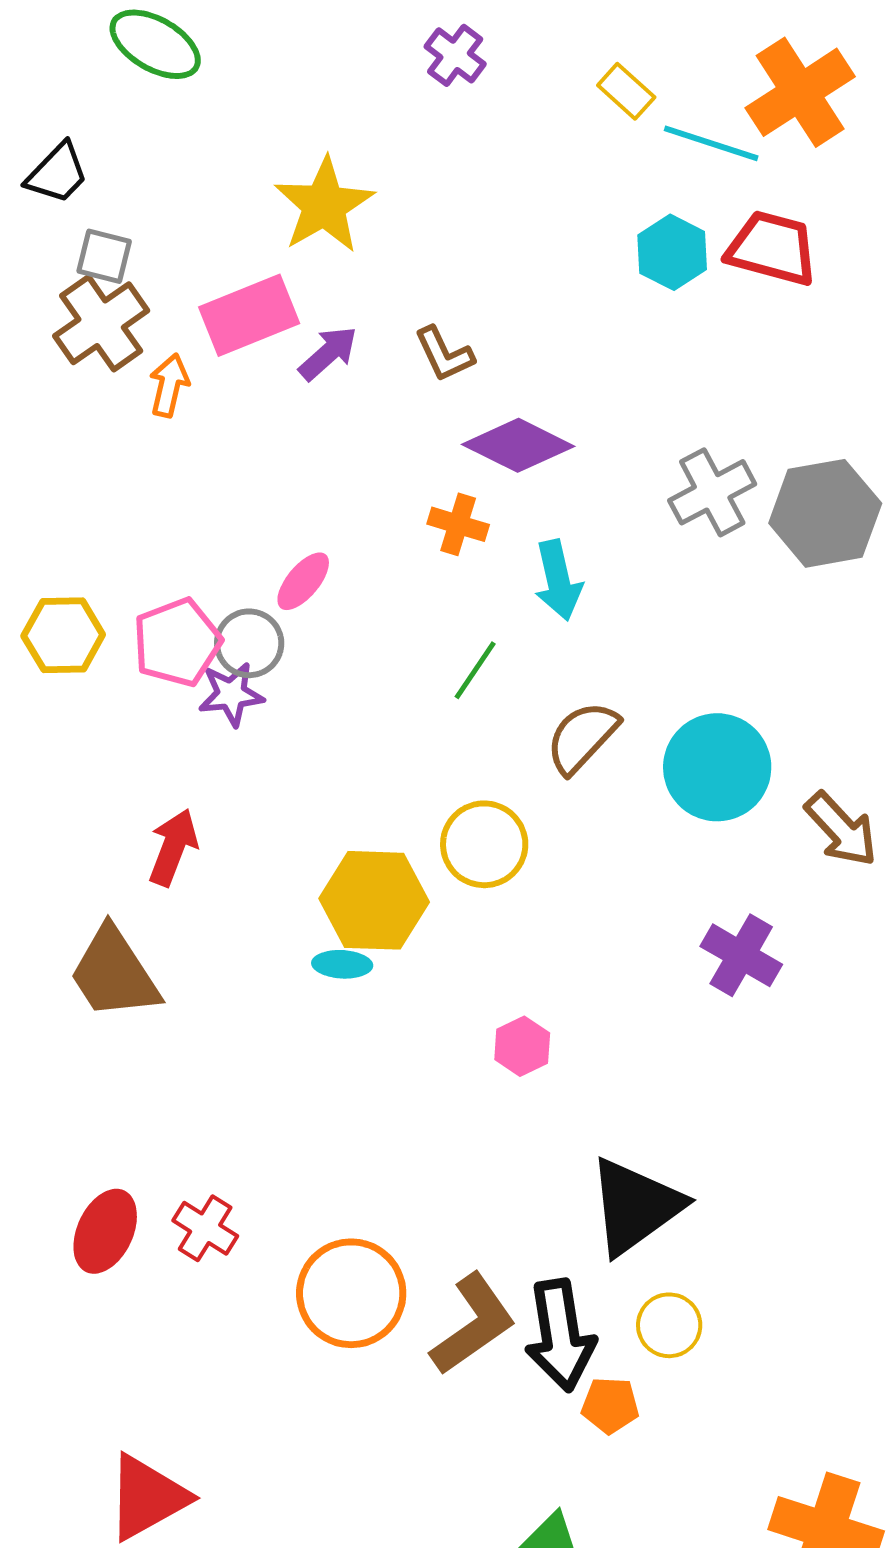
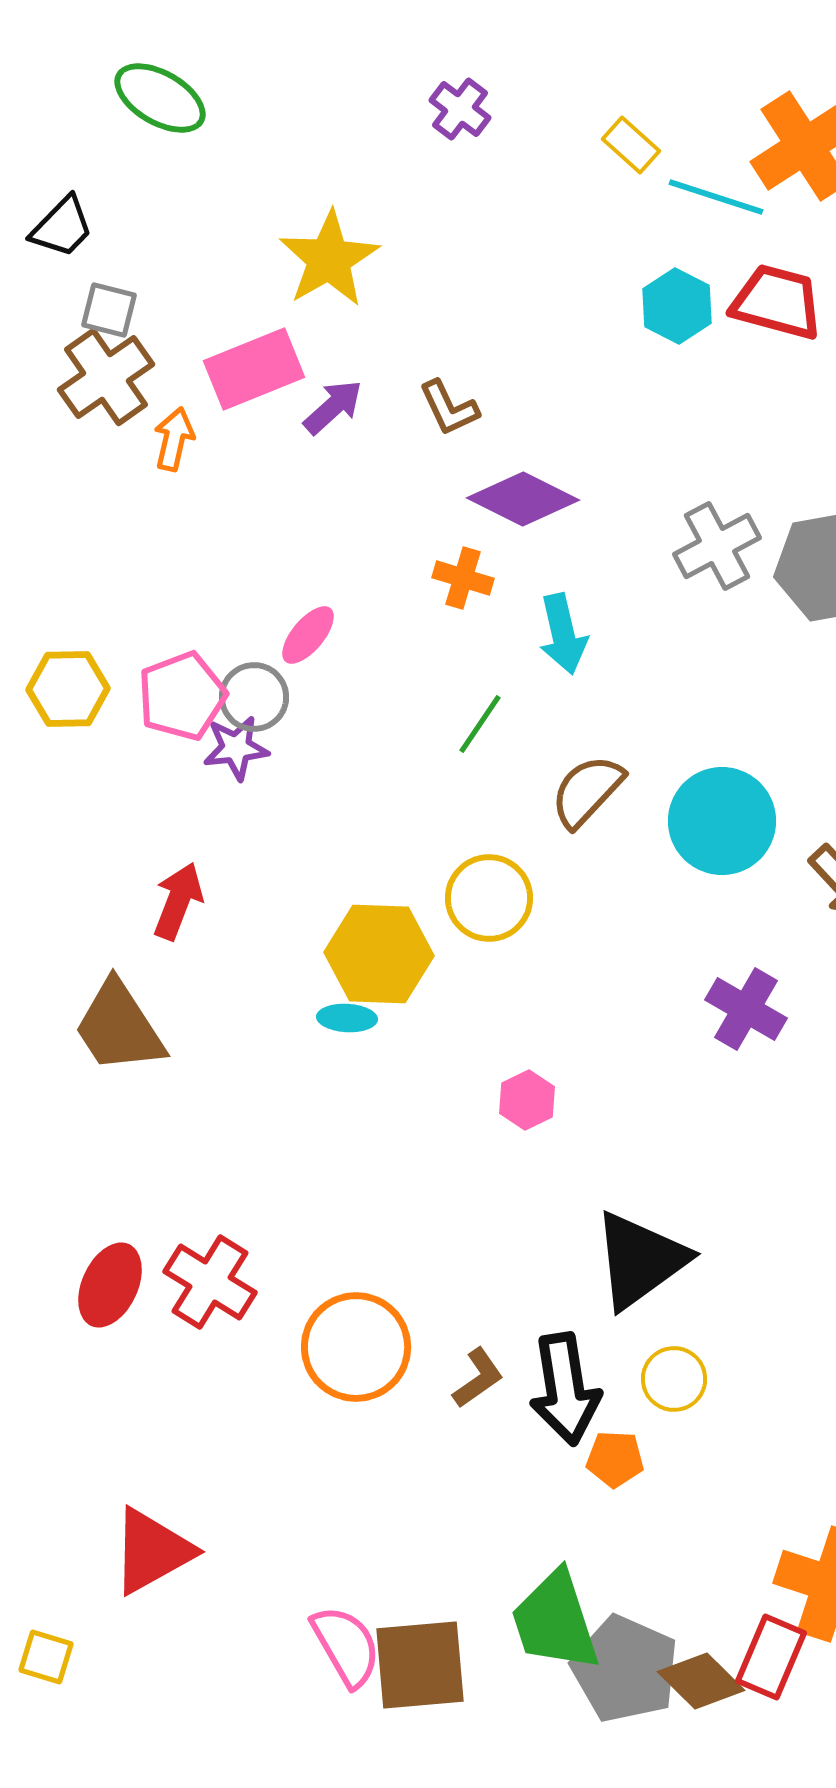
red cross: (205, 1228) -> (210, 1282), size x1.4
brown L-shape: (473, 1324) -> (478, 1378), size x0.6

